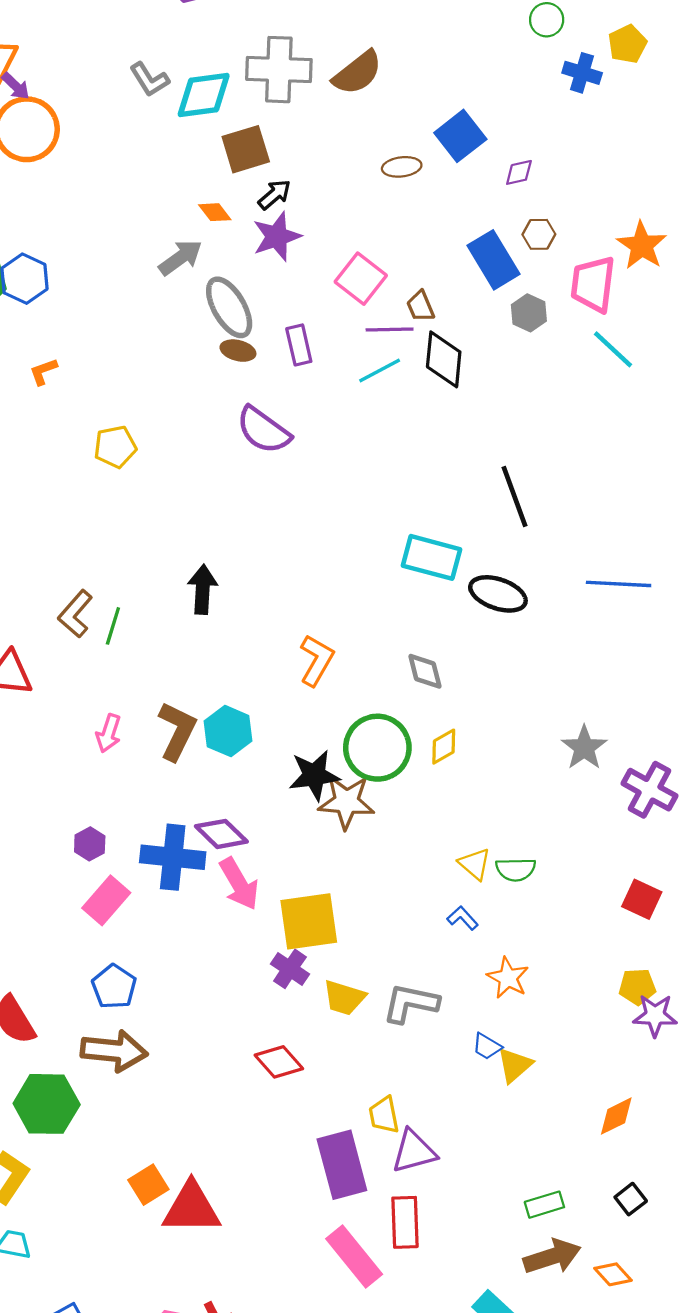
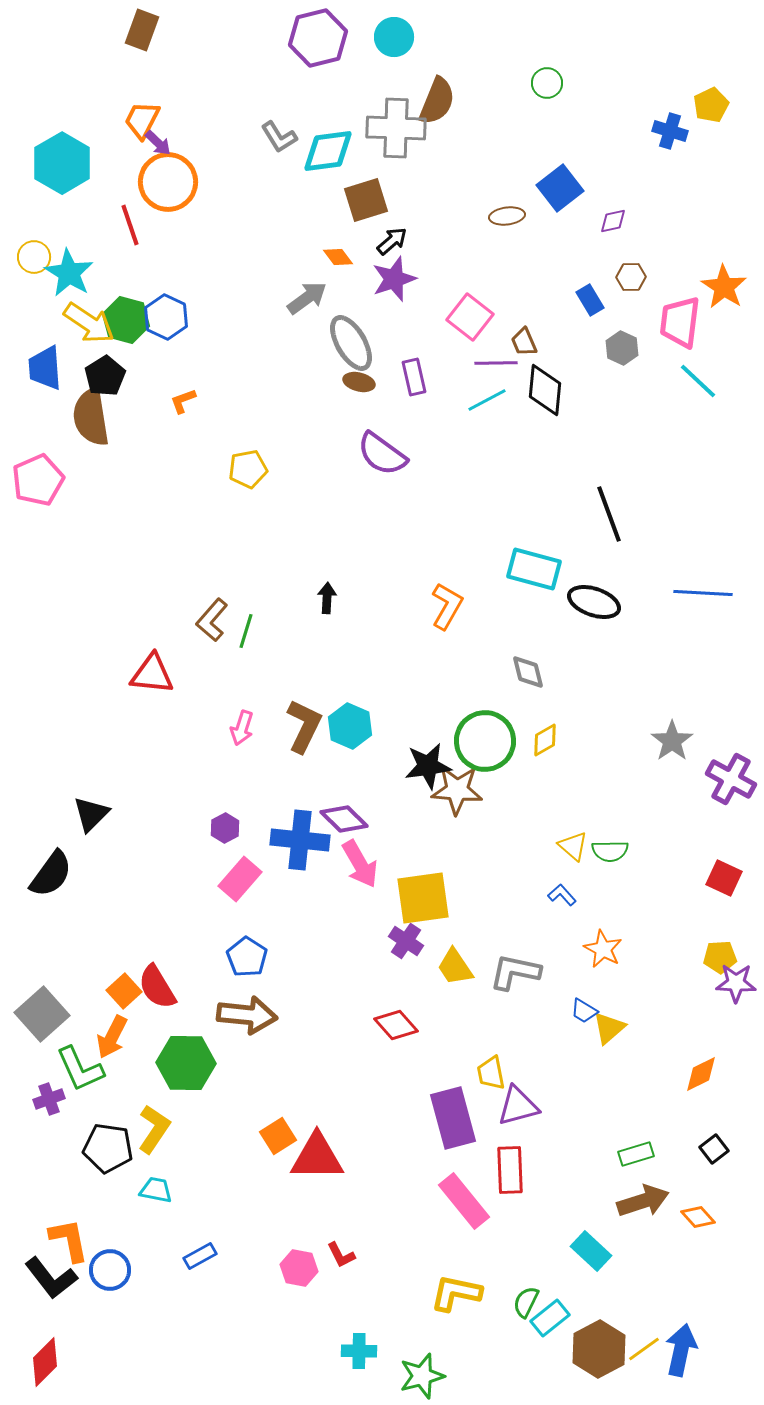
green circle: (547, 20) -> (547, 83), moved
brown semicircle: (357, 73) -> (437, 101), moved, turned -30
blue rectangle: (494, 260) -> (590, 300), size x0.6
black arrow: (203, 589) -> (327, 598), size x0.7
orange L-shape: (317, 660) -> (447, 606), moved
yellow trapezoid: (344, 998) -> (455, 967), turned 39

